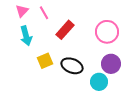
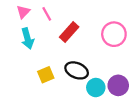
yellow square: (45, 61) -> (46, 75), moved
purple circle: (111, 64) -> (118, 85), moved
cyan circle: (99, 82) -> (96, 88), moved

